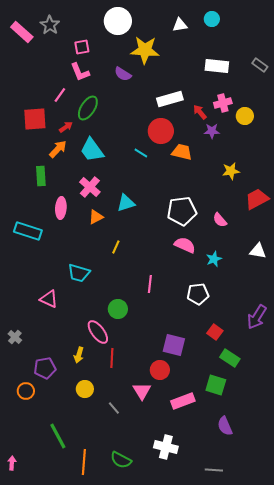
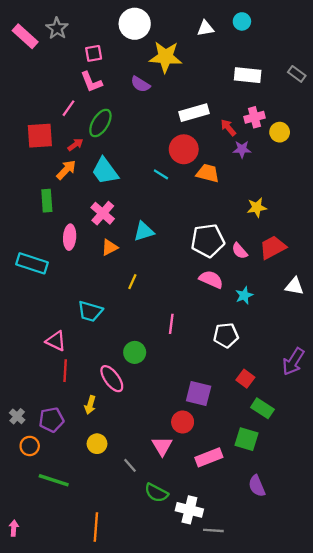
yellow star: (231, 171) -> (257, 207), moved
red trapezoid: (257, 199) -> (273, 247), moved
pink semicircle: (220, 220) -> (240, 251), moved
gray cross: (15, 337) -> (17, 416), moved
red line: (112, 358) -> (65, 371), moved
green line: (58, 436) -> (54, 480), moved, turned -44
green semicircle: (121, 460) -> (156, 493), moved
gray line: (214, 470) -> (213, 530), moved

